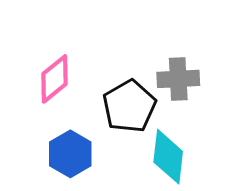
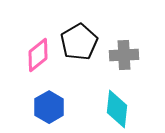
black pentagon: (129, 106) -> (79, 42), moved

